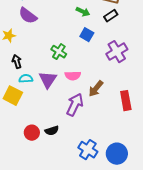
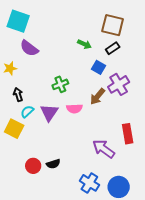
blue square: (87, 35) -> (99, 67), moved
green cross: (59, 52) -> (60, 84), turned 35
cyan semicircle: (26, 79) -> (27, 112), turned -40
brown arrow: (96, 89) -> (97, 96), moved
purple arrow: (75, 105) -> (104, 149), moved, turned -80

